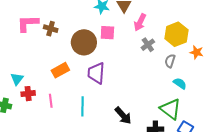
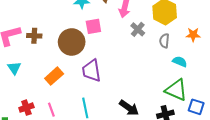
orange star: (197, 52) -> (193, 35), moved
cyan triangle: (17, 79) -> (14, 68), moved

